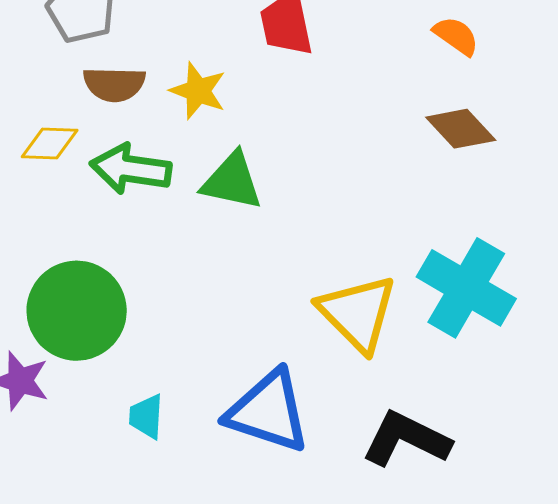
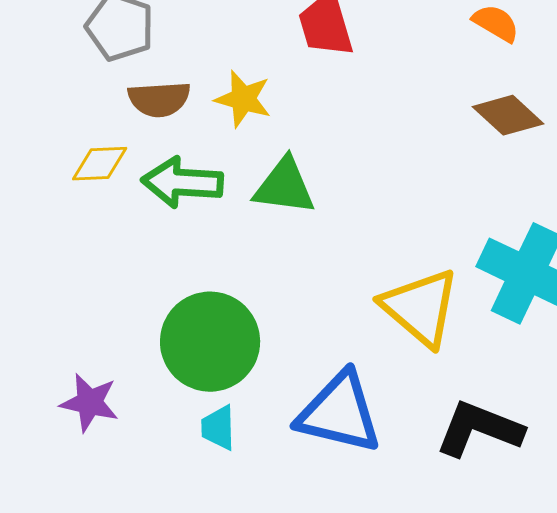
green circle: (77, 311) -> (210, 342), moved

